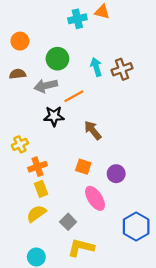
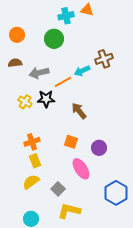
green circle: (57, 59) -> (54, 39), moved
cyan arrow: (96, 67) -> (82, 71), moved, turned -98
yellow cross: (20, 144) -> (25, 102), moved, turned -32

